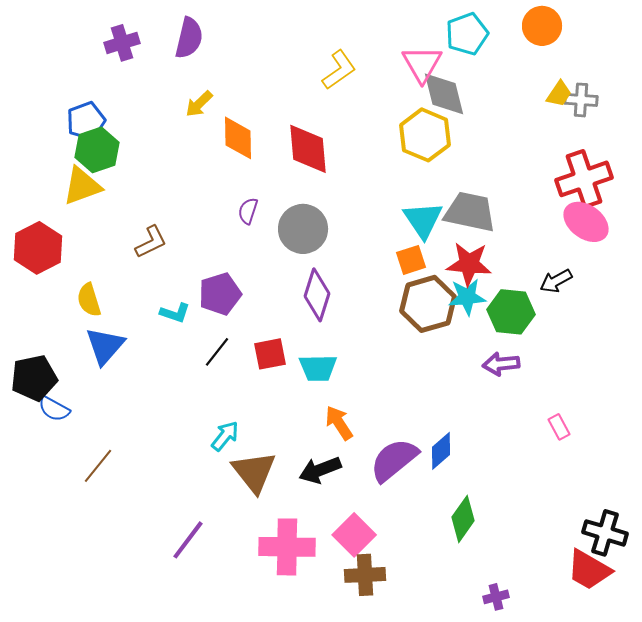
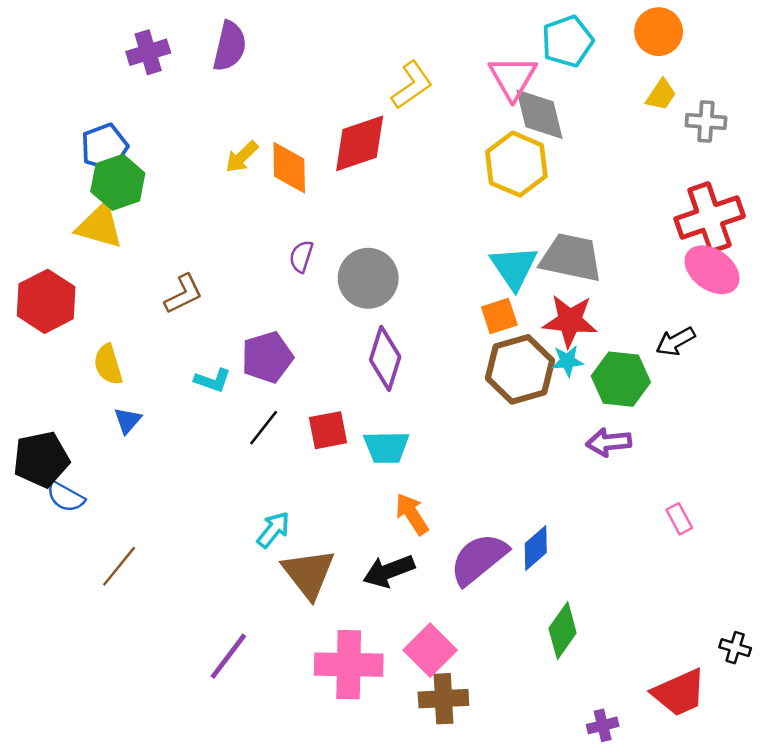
yellow trapezoid: (559, 94) -> (661, 95), moved
yellow arrow: (199, 104) -> (242, 157), moved
red diamond: (308, 149) -> (360, 143), moved, turned 76
yellow triangle: (82, 186) -> (100, 226), turned 36
cyan star: (467, 297) -> (567, 361), size x0.7
blue triangle: (105, 346) -> (128, 420), size x0.6
black cross: (605, 533) -> (735, 648), size x0.6
red trapezoid: (589, 570) -> (679, 693), moved, turned -54

